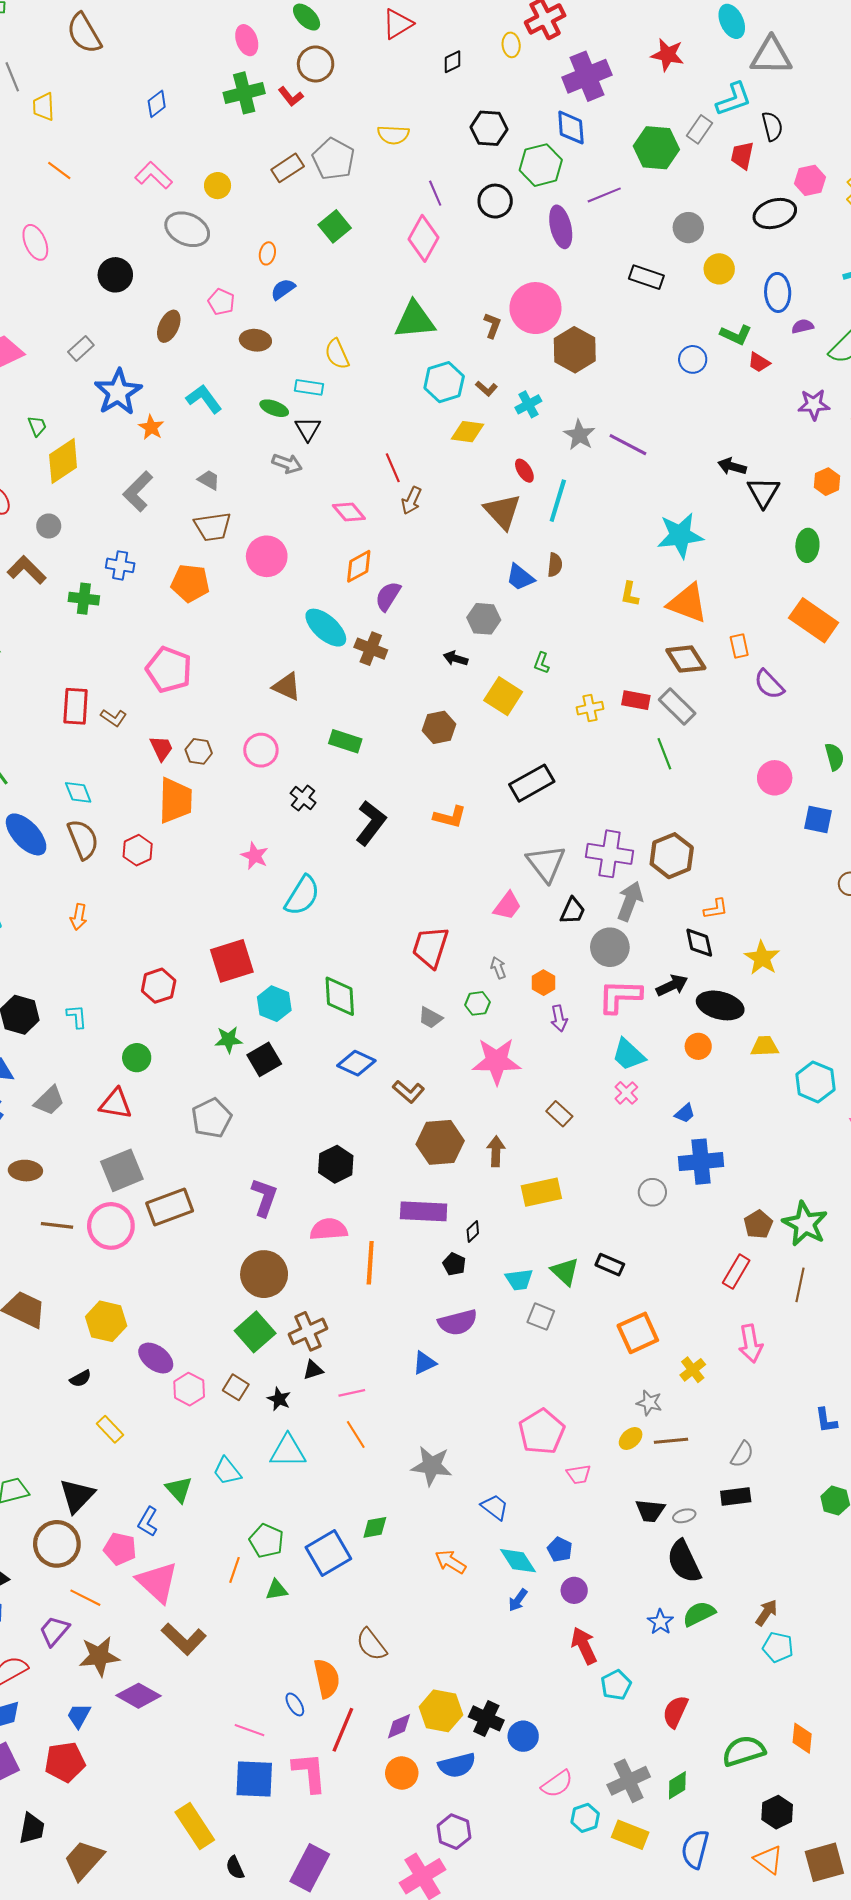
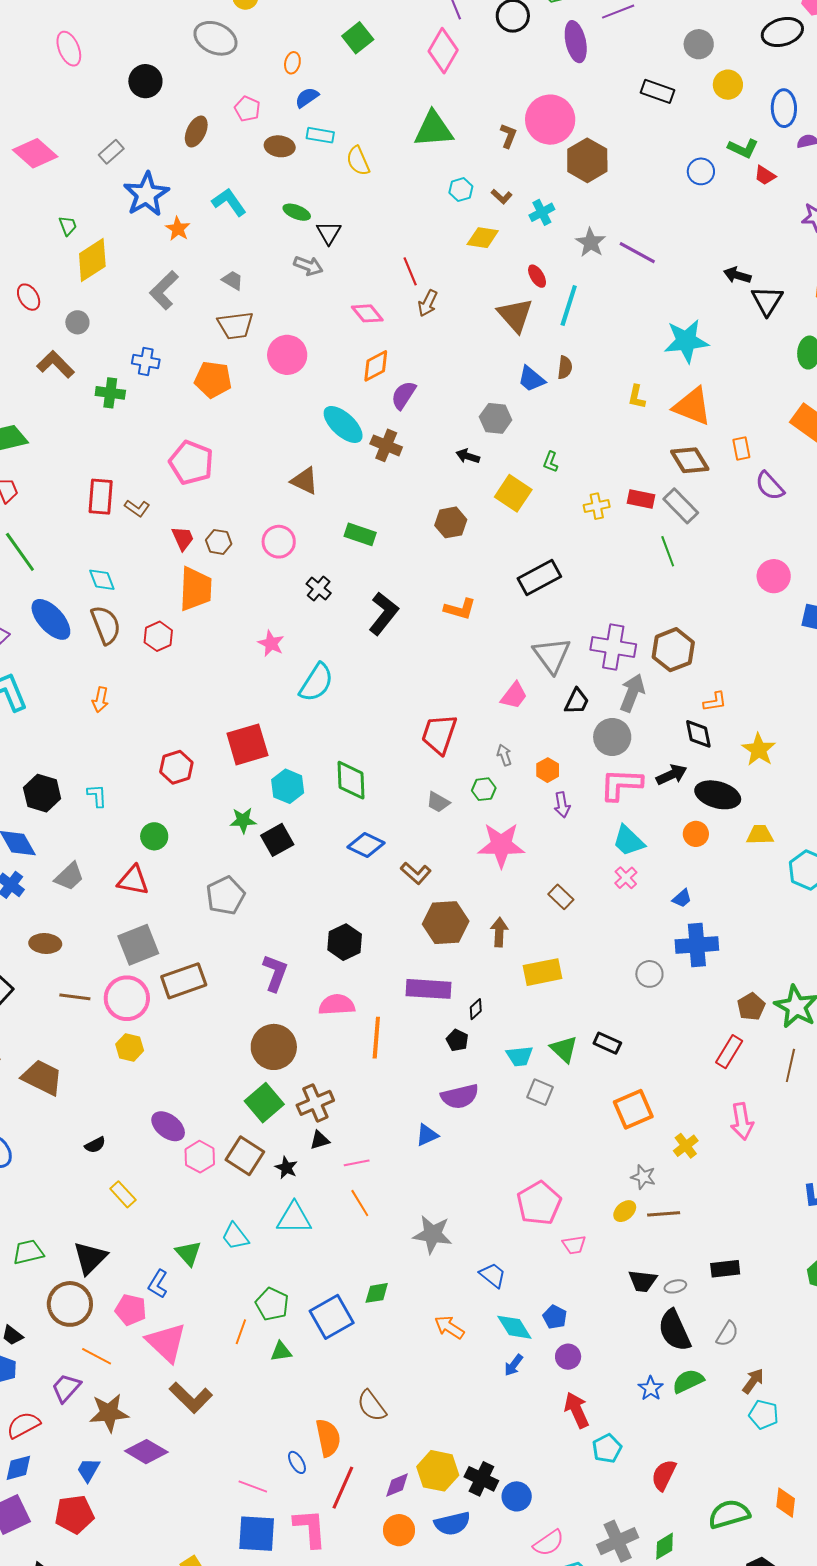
cyan hexagon: (444, 382) -> (461, 190), size x0.6
cyan rectangle: (309, 387) -> (320, 135), moved
yellow hexagon: (106, 1321) -> (130, 1047), moved, size x0.7
brown square: (236, 1387) -> (245, 1156), size x1.5
gray semicircle: (742, 1454) -> (727, 1334), moved

